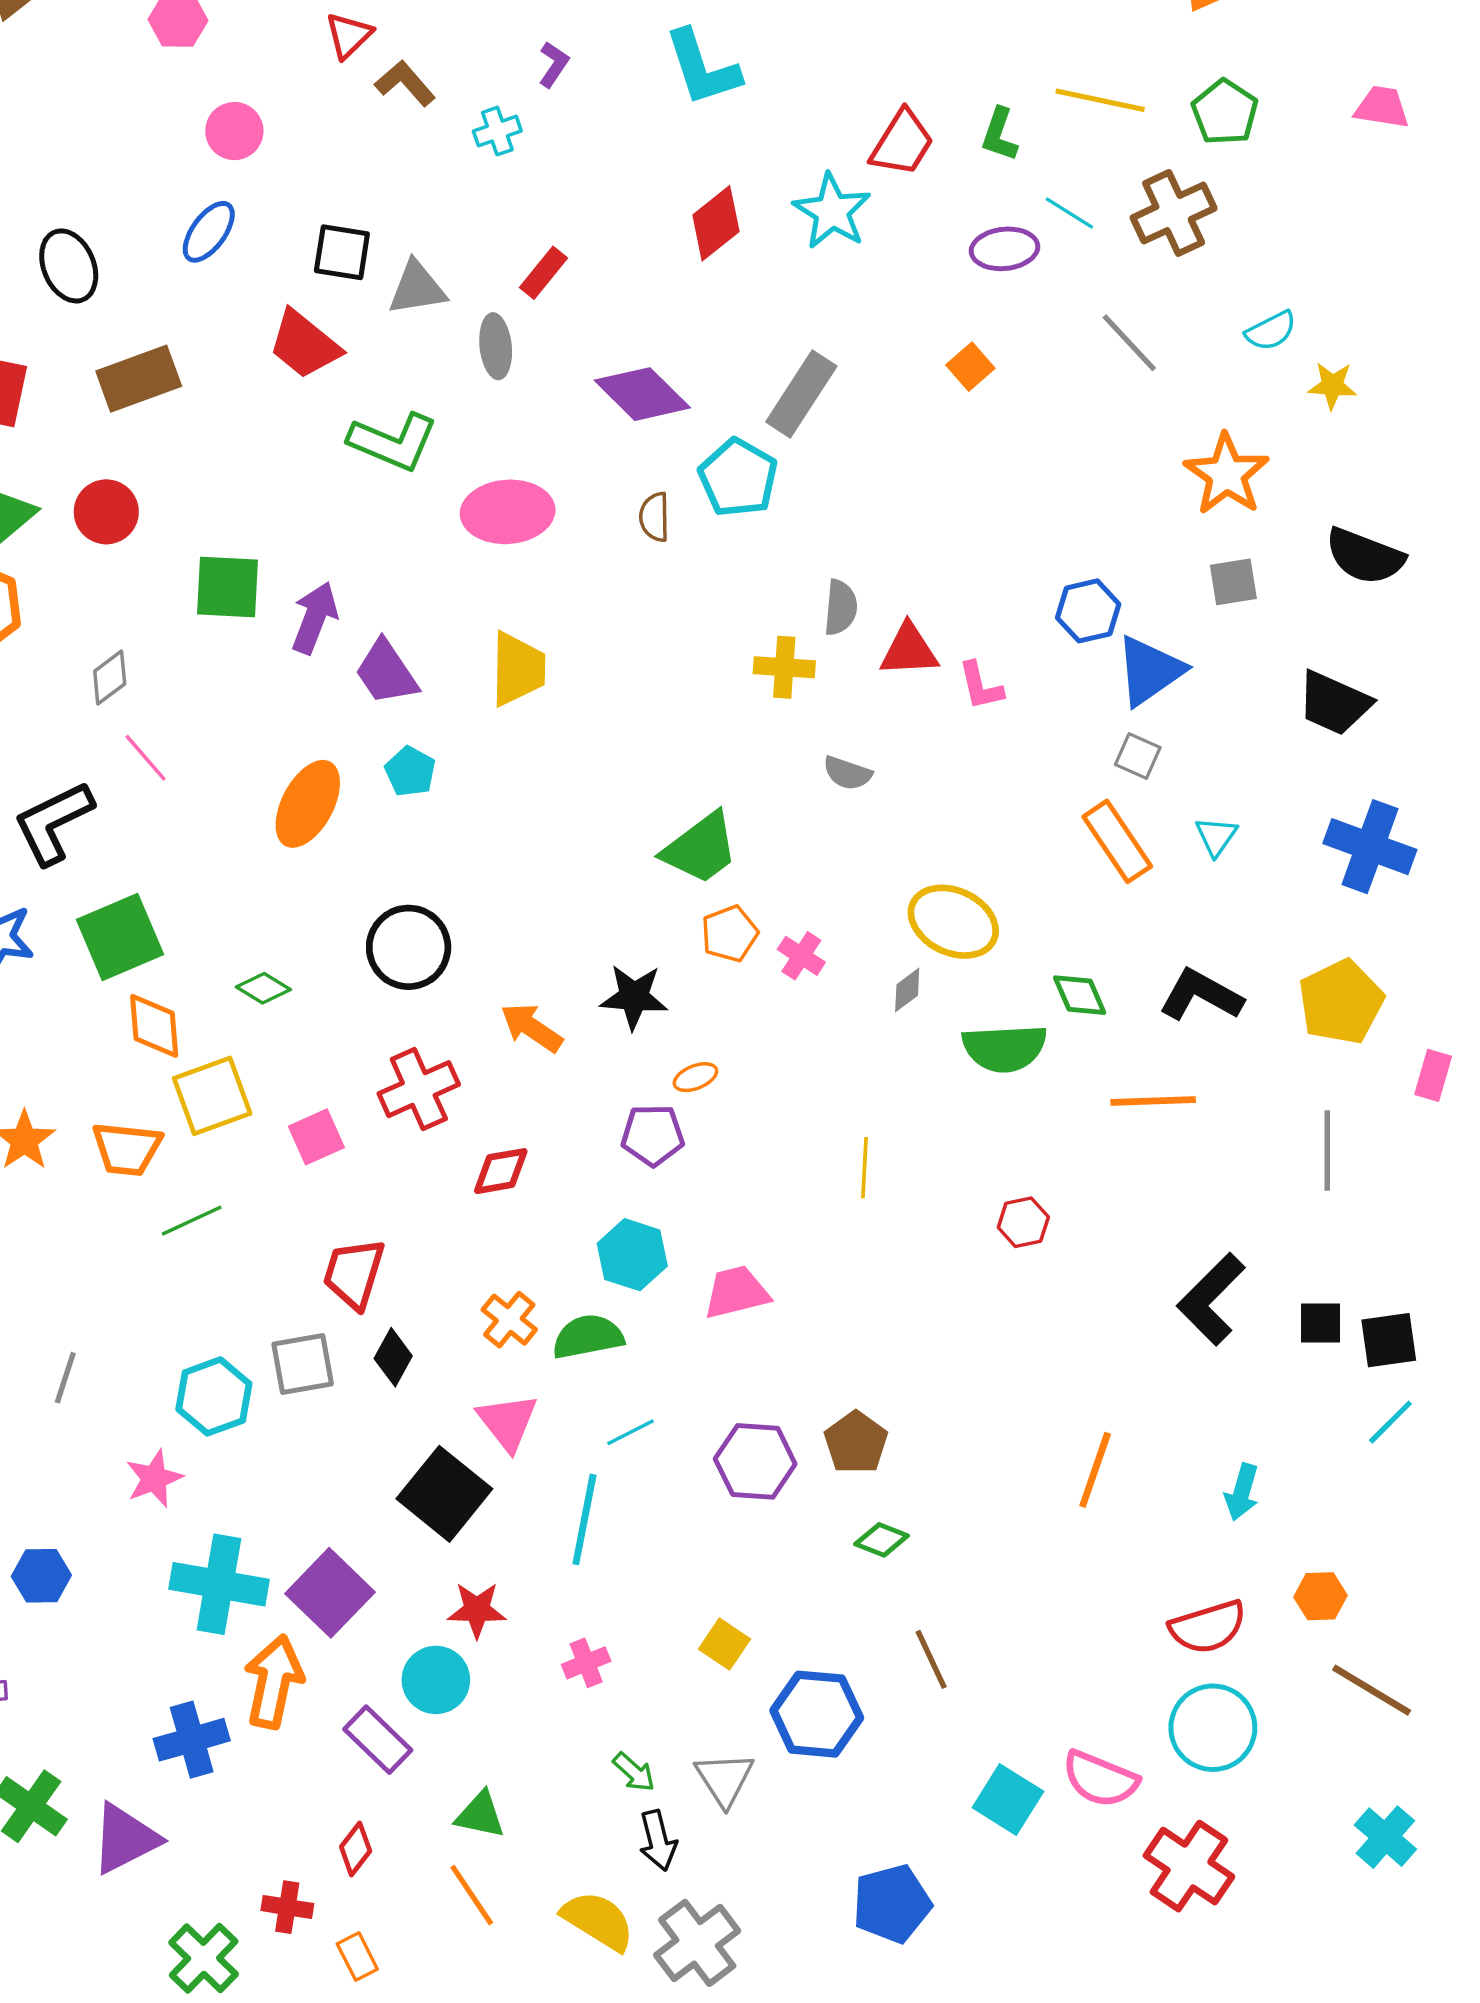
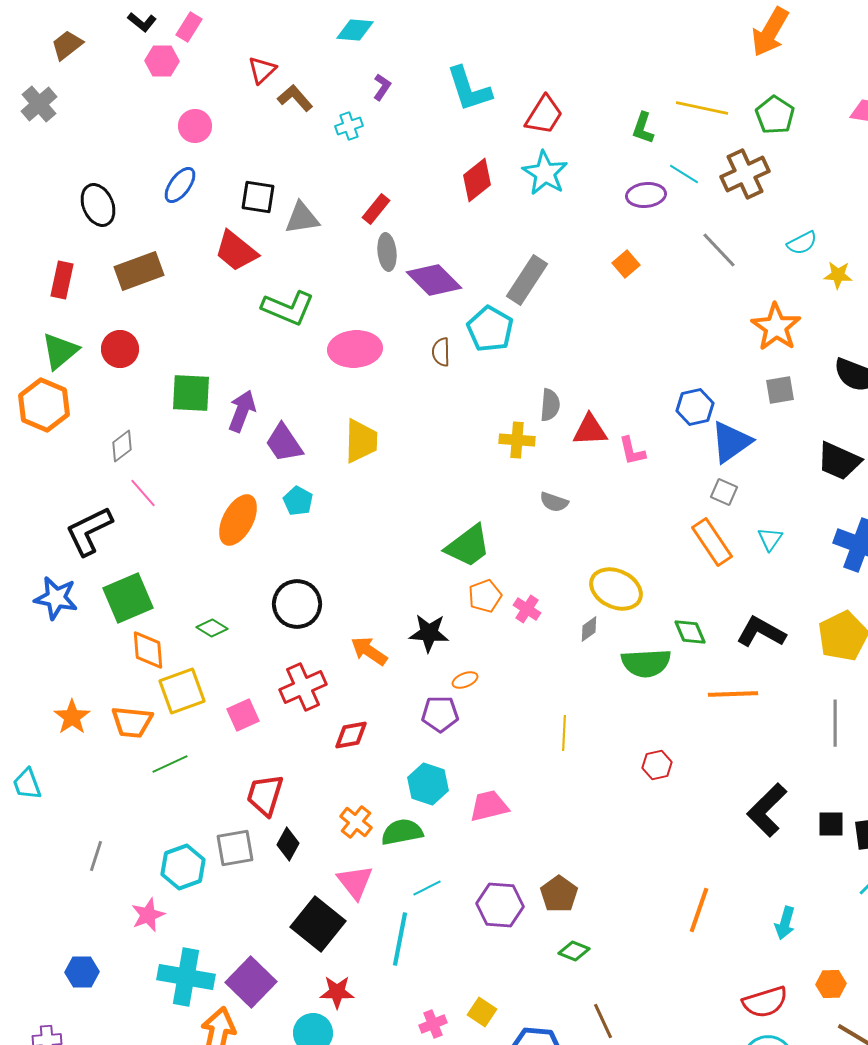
red trapezoid: (902, 143) -> (544, 115), moved
gray ellipse: (496, 346) -> (387, 252), moved
pink cross: (586, 1663) -> (433, 1024), moved

